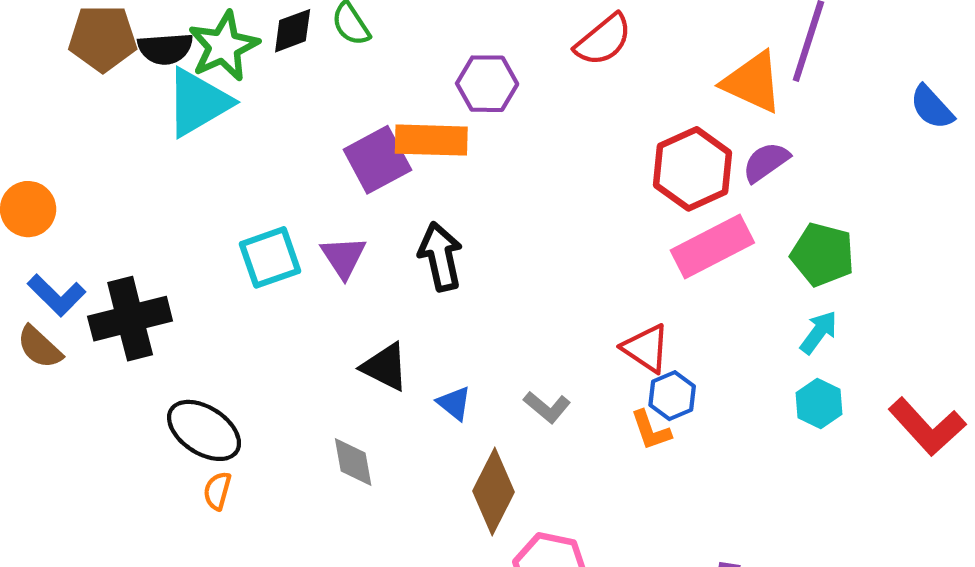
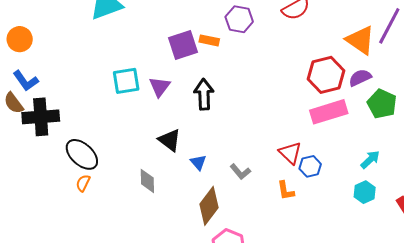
orange rectangle: (431, 140) -> (209, 40), size x0.6
green pentagon: (822, 255) -> (382, 104), moved
black cross: (130, 319) -> (41, 117), moved
blue hexagon: (672, 396) -> (310, 166), moved

